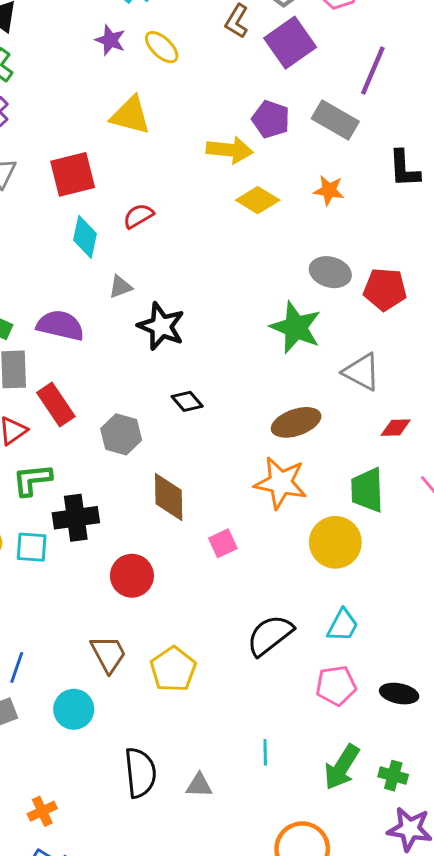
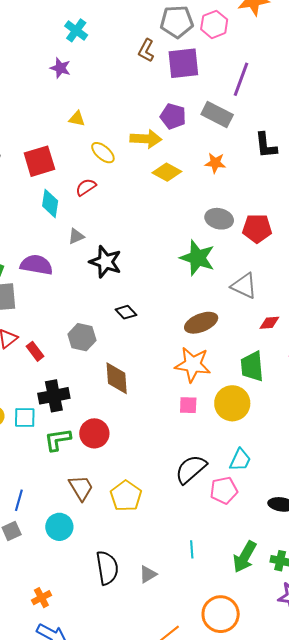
purple square: (290, 43) -> (183, 63), turned 32
yellow ellipse: (162, 47) -> (103, 153), moved
yellow triangle: (130, 115) -> (77, 119), size x0.6
red rectangle: (56, 404) -> (35, 351), moved, size x0.7
green L-shape: (32, 480) -> (58, 440), moved
pink square: (223, 543) -> (188, 405), moved, turned 30
pink pentagon: (336, 686) -> (224, 490), moved
gray triangle: (199, 785) -> (148, 574), turned -30

